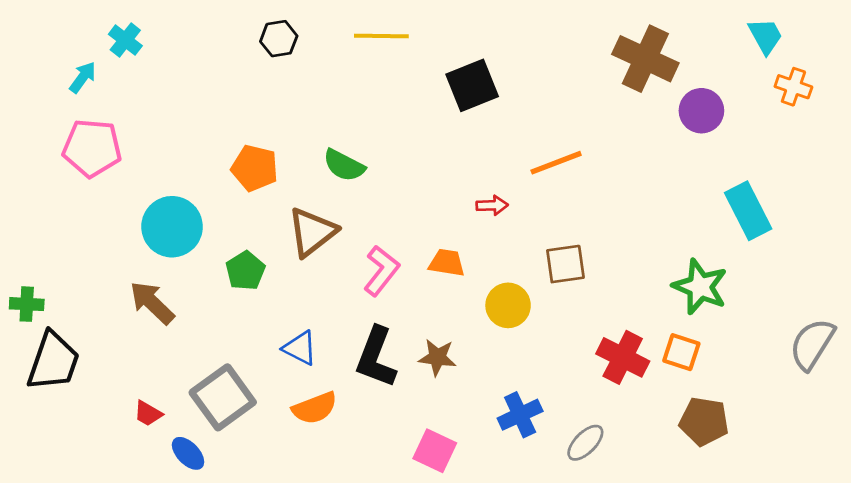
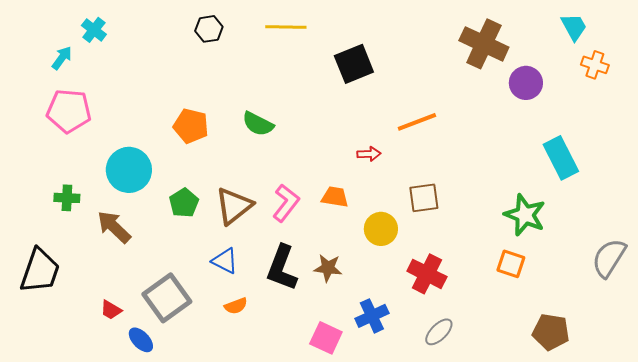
brown triangle: (312, 232) -> (234, 206), moved
green cross: (27, 304) -> (67, 198), moved
red cross: (623, 357) -> (427, 274), moved
orange semicircle: (315, 408) -> (236, 306), size x0.7
blue cross: (520, 415) -> (372, 316), moved
brown pentagon: (704, 421) -> (551, 332), moved

